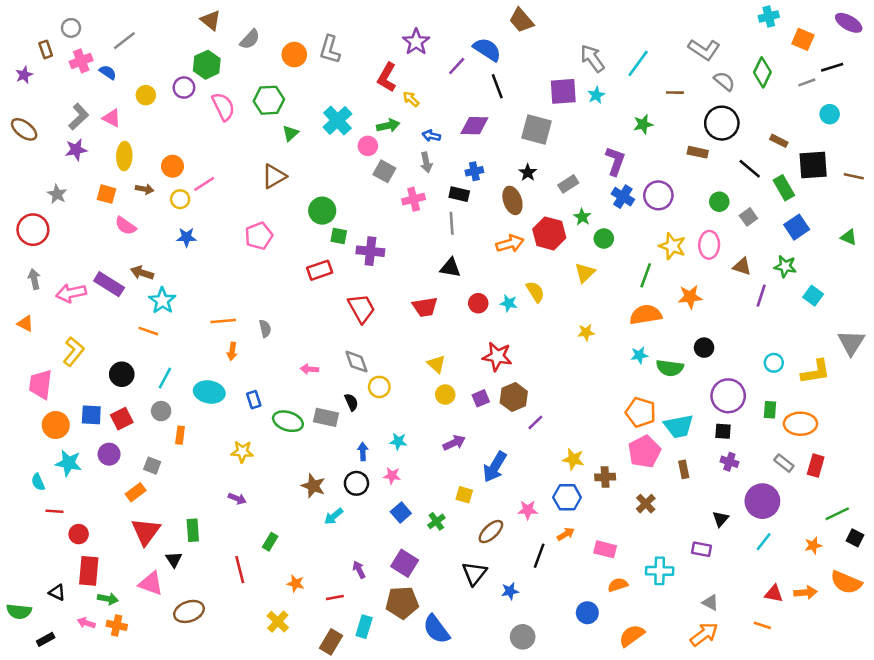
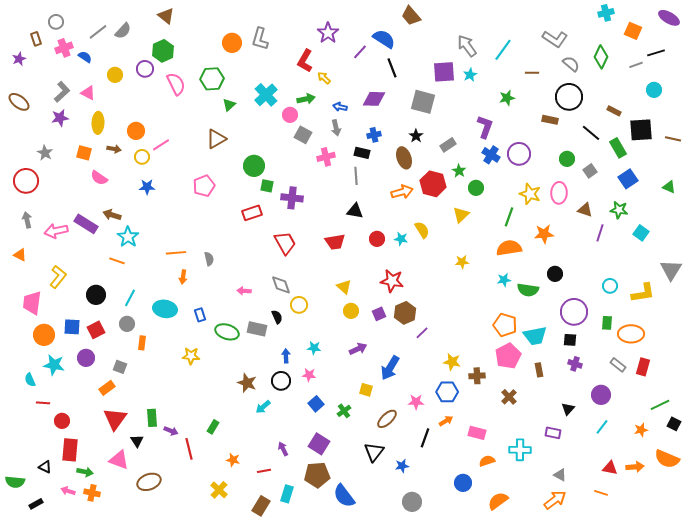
gray semicircle: (250, 39) -> (123, 31), moved
purple arrow: (237, 499) -> (171, 431), moved
purple circle: (762, 501) -> (601, 395), size x0.7

